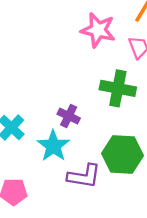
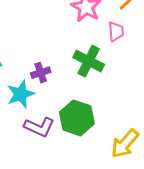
purple cross: (69, 116) -> (41, 73), turned 30

